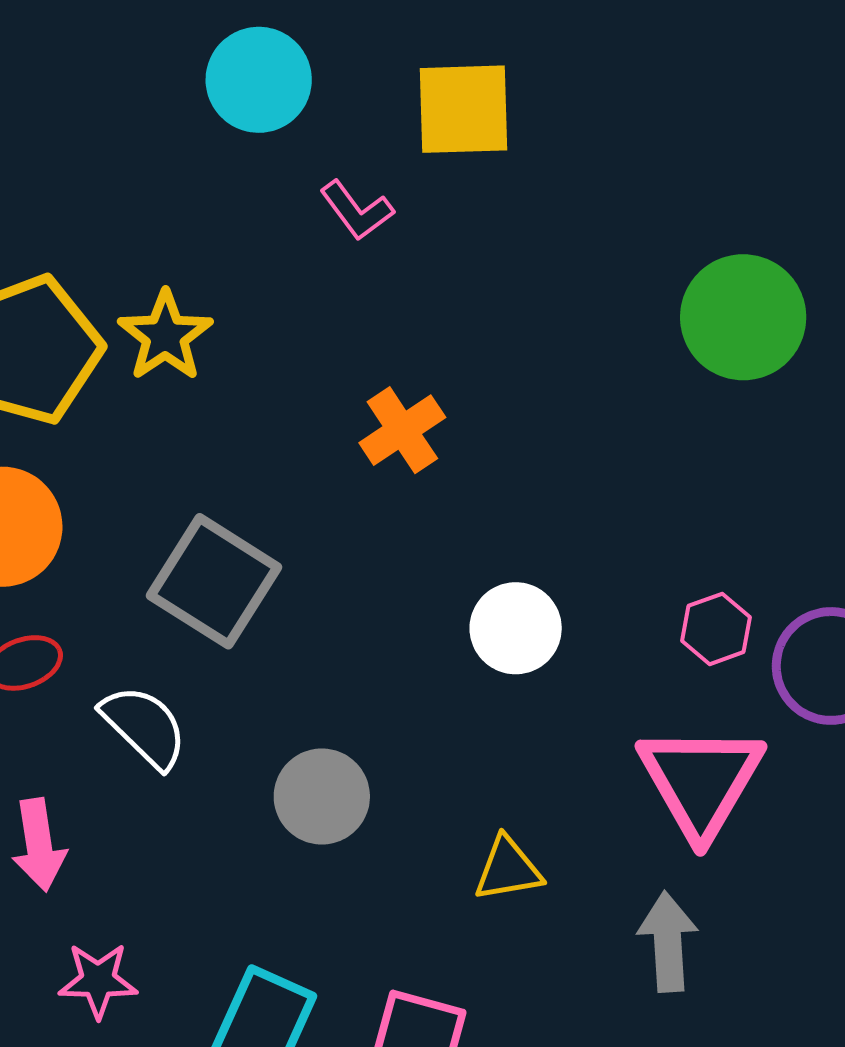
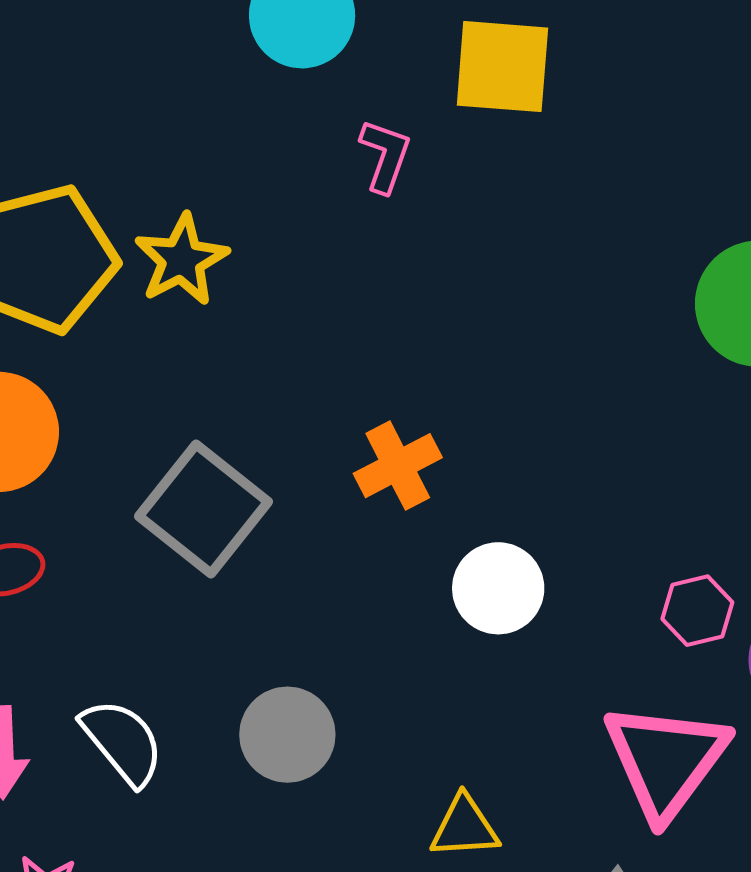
pink L-shape: (357, 210) -> (385, 156), turned -130
orange cross: (402, 430) -> (398, 466), moved
white semicircle: (144, 727) -> (123, 742), moved

